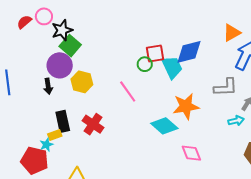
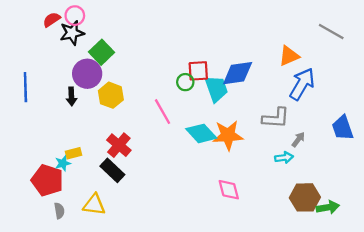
black star: (62, 30) -> (72, 33), moved
black rectangle: (63, 121) -> (112, 170), moved, turned -40
cyan diamond: (164, 126) -> (201, 133), moved

